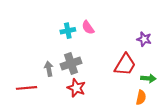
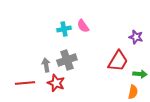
red star: (76, 88) -> (56, 83), moved

